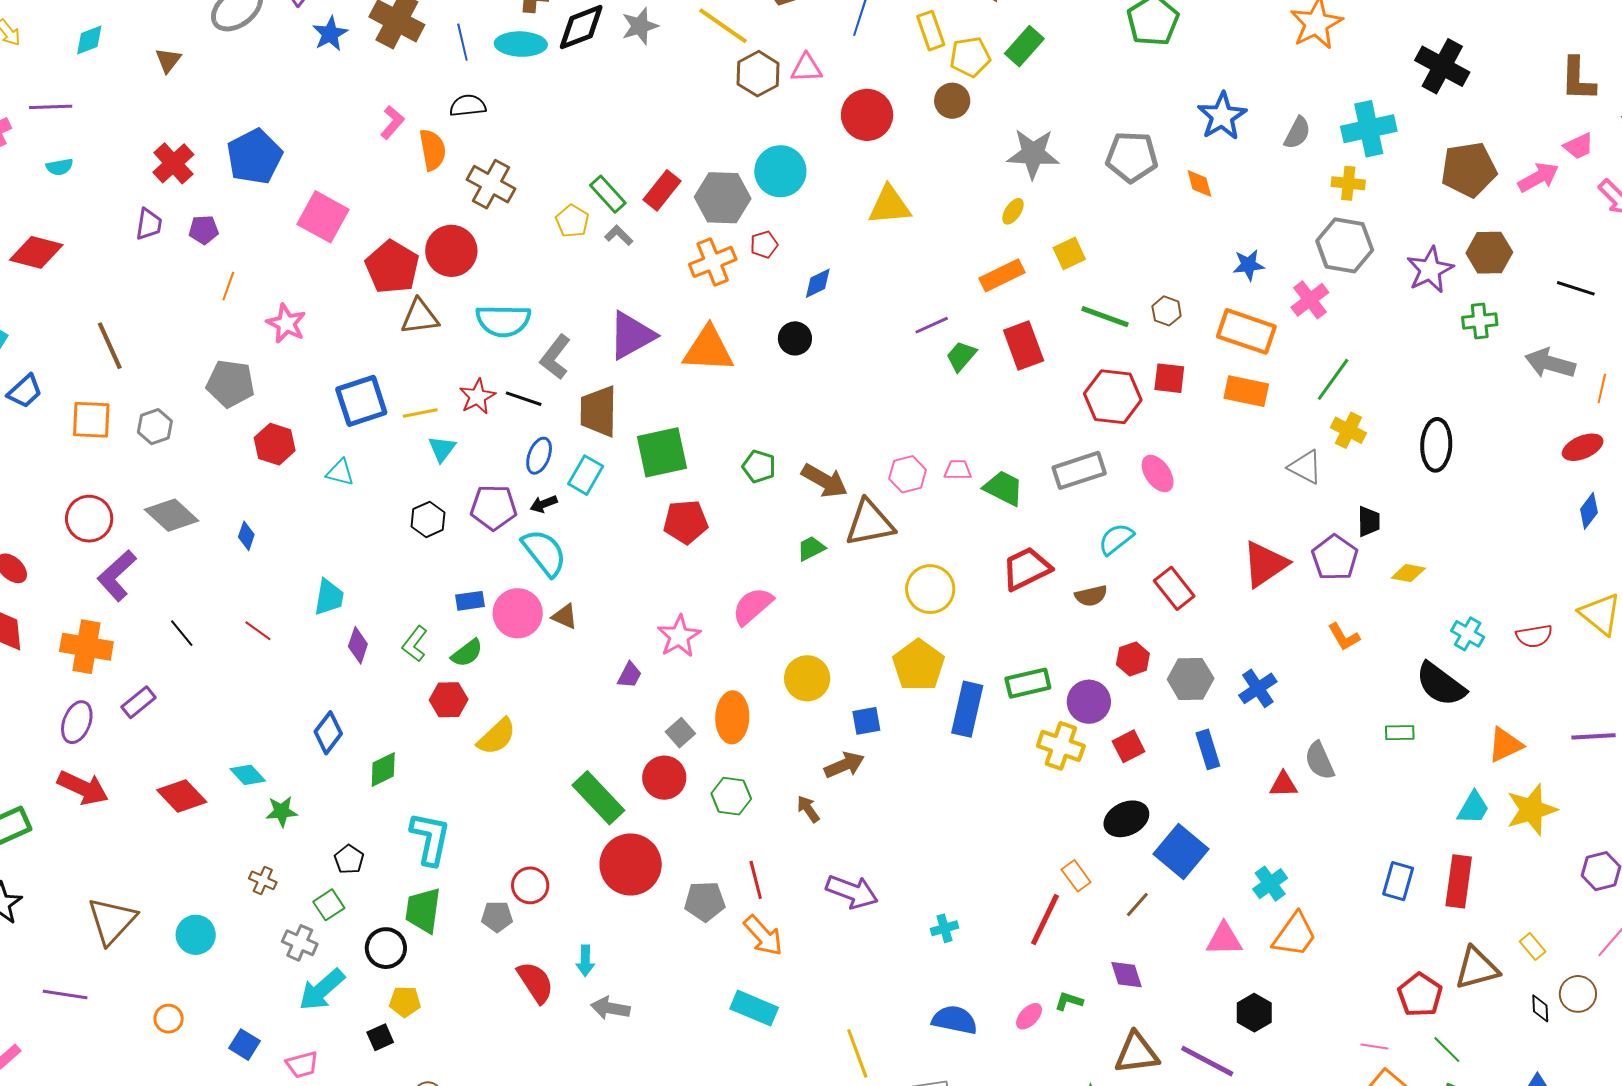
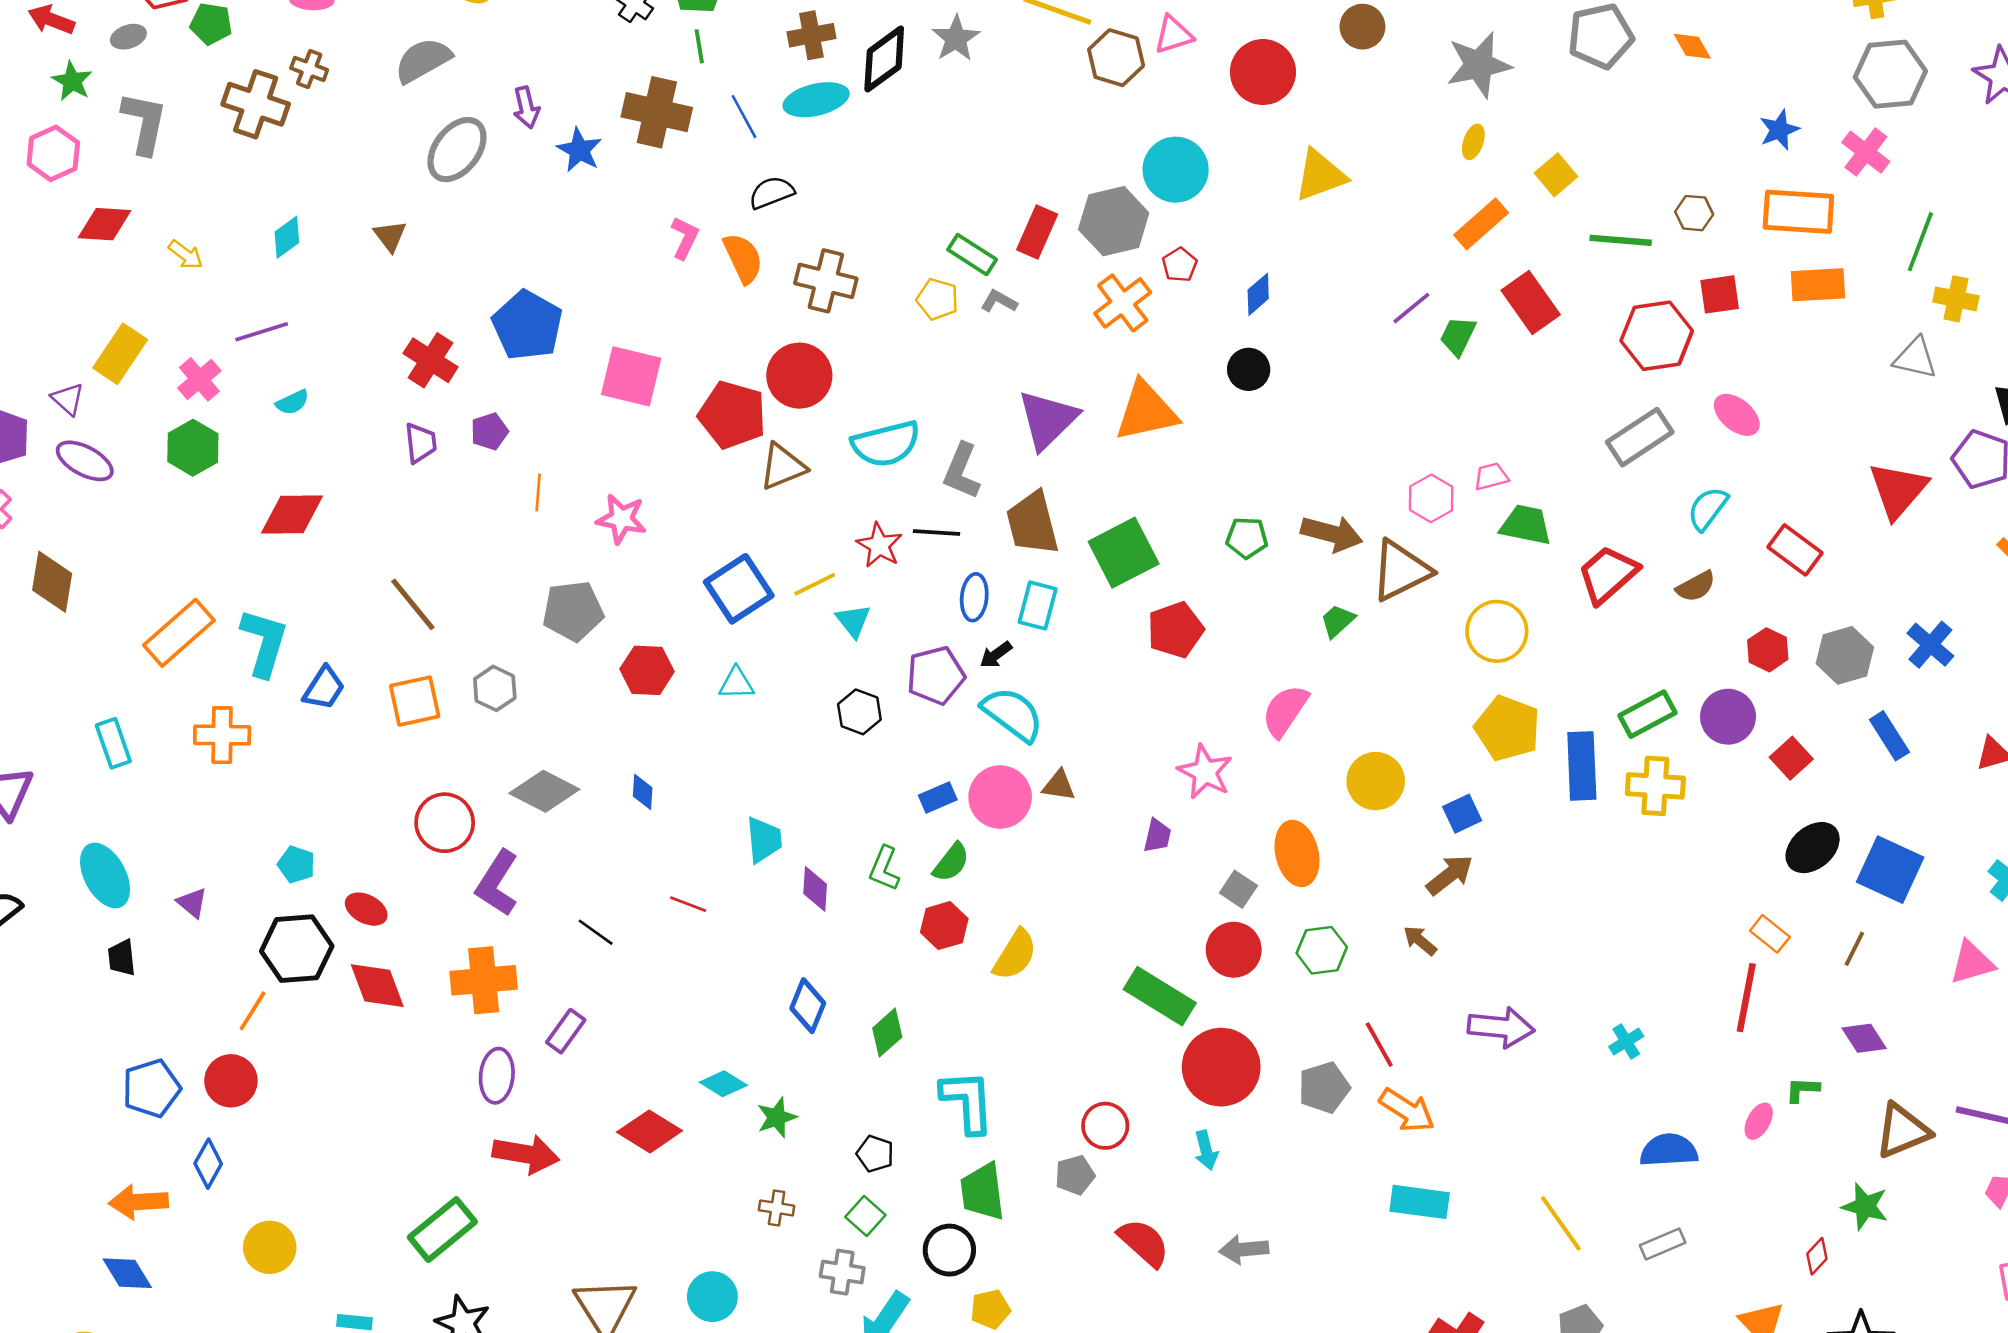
green trapezoid: (1004, 488) -> (1526, 525), moved
yellow cross: (1061, 746) -> (1655, 786), moved
cyan arrow: (585, 961) -> (1206, 1150), moved

